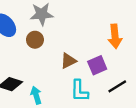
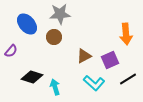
cyan L-shape: (79, 91) -> (94, 83), turned -50

